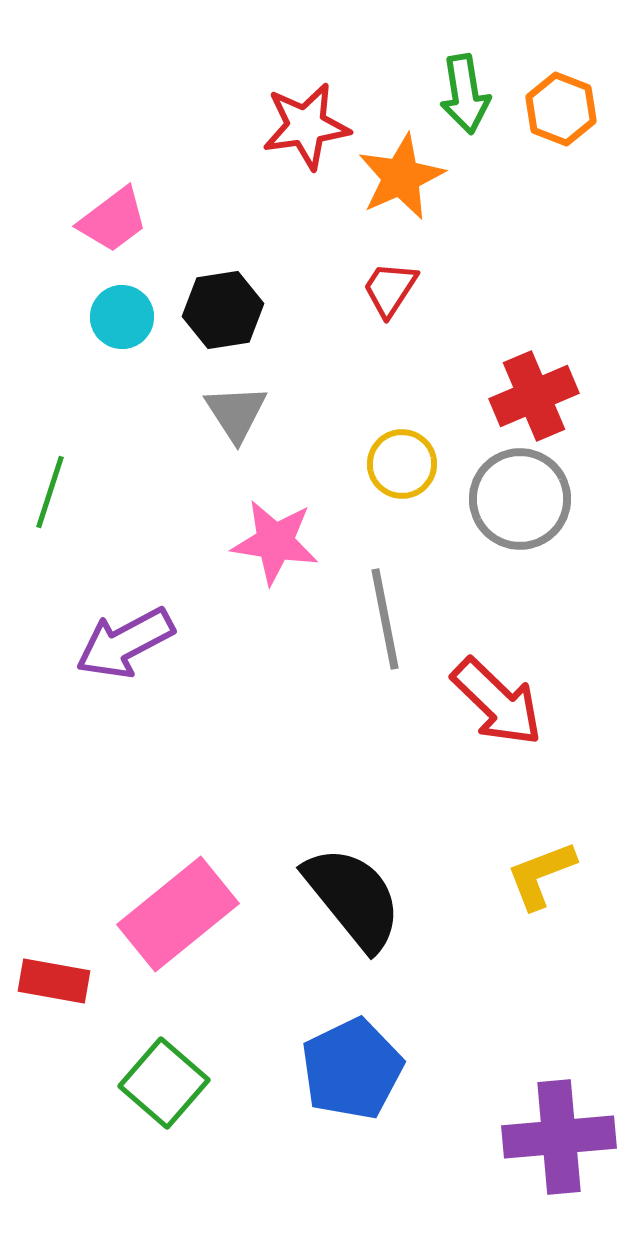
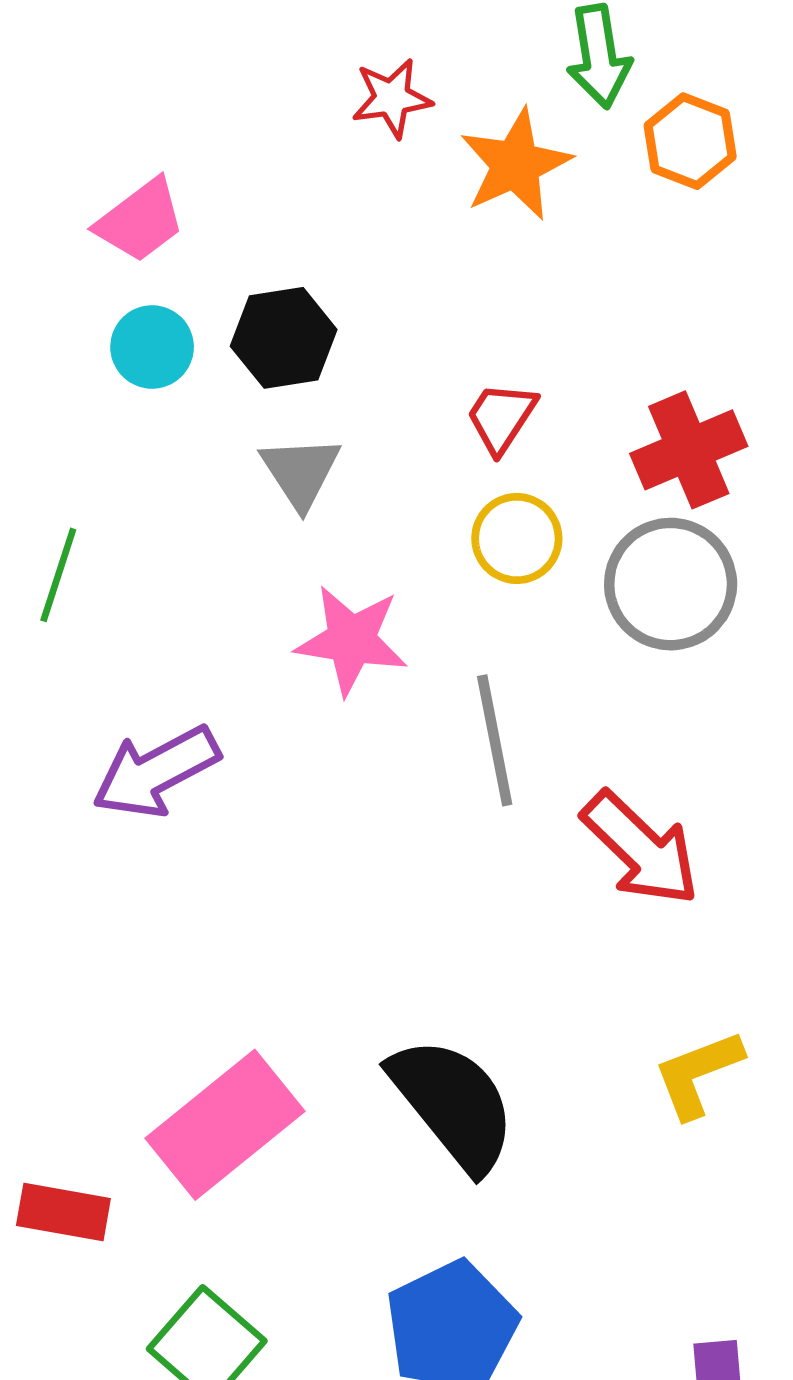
orange hexagon: (561, 109) -> (690, 141), moved
red star: (306, 126) -> (392, 98), size x0.7
red trapezoid: (390, 289) -> (501, 417), moved

